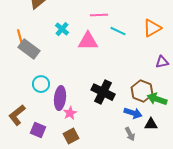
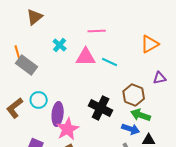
cyan line: (118, 31) -> (110, 62), moved
brown hexagon: (142, 91) -> (134, 95), moved
green arrow: (157, 99) -> (141, 115), moved
pink star: (70, 113) -> (68, 129), size x1.6
brown L-shape: (17, 115) -> (15, 108), moved

